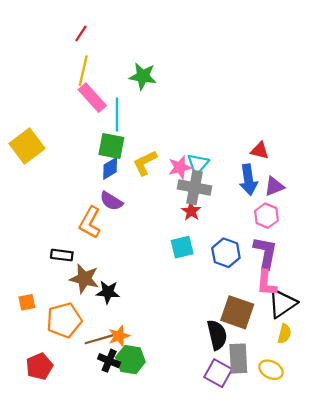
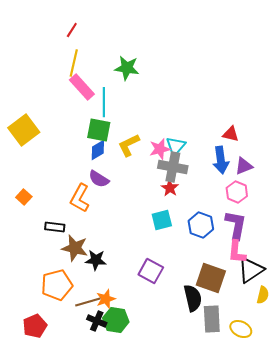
orange square: (27, 302) -> (24, 197), moved, turned -35
yellow semicircle: (284, 334) -> (263, 295), moved
purple square: (218, 373) -> (151, 271), moved

